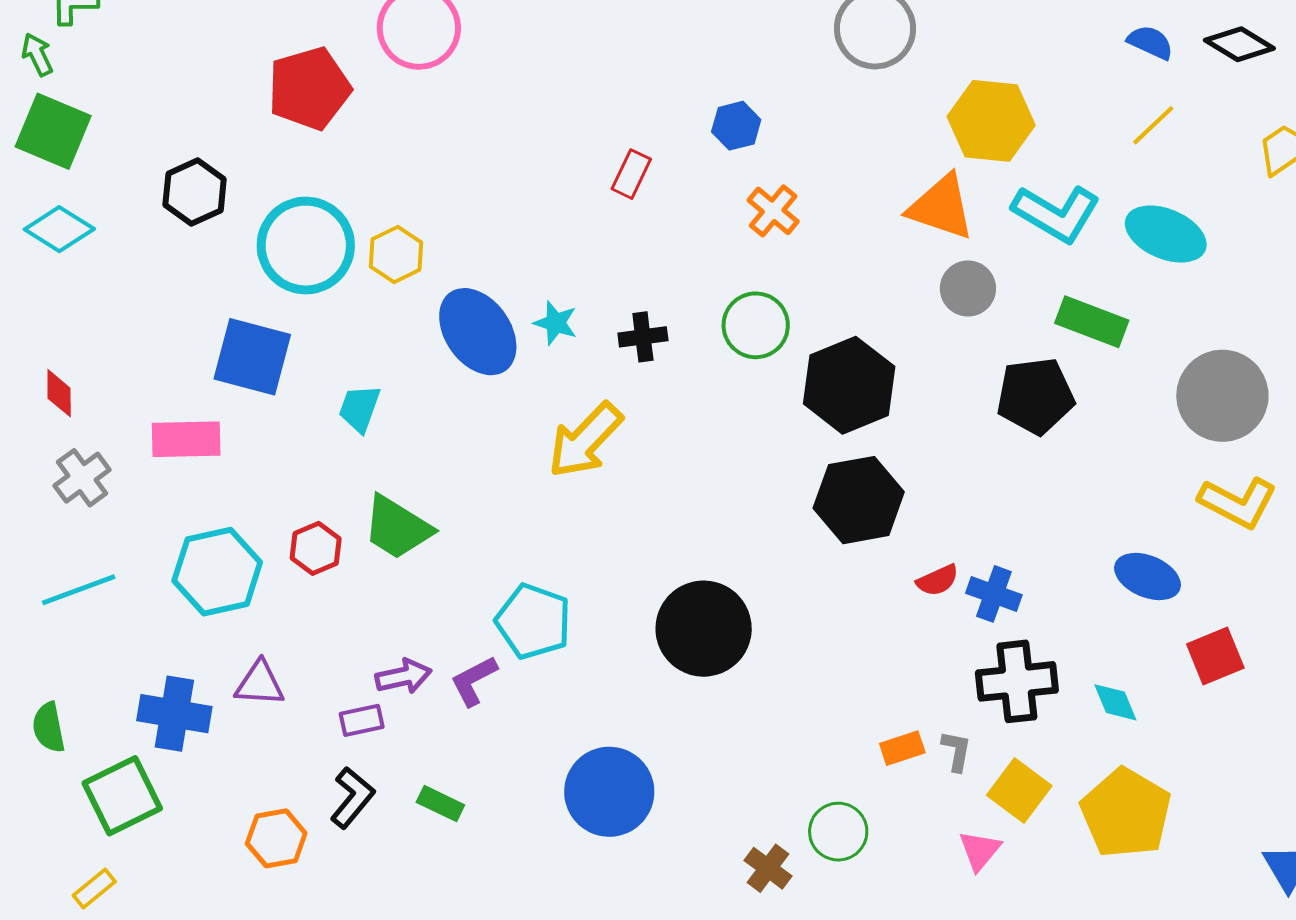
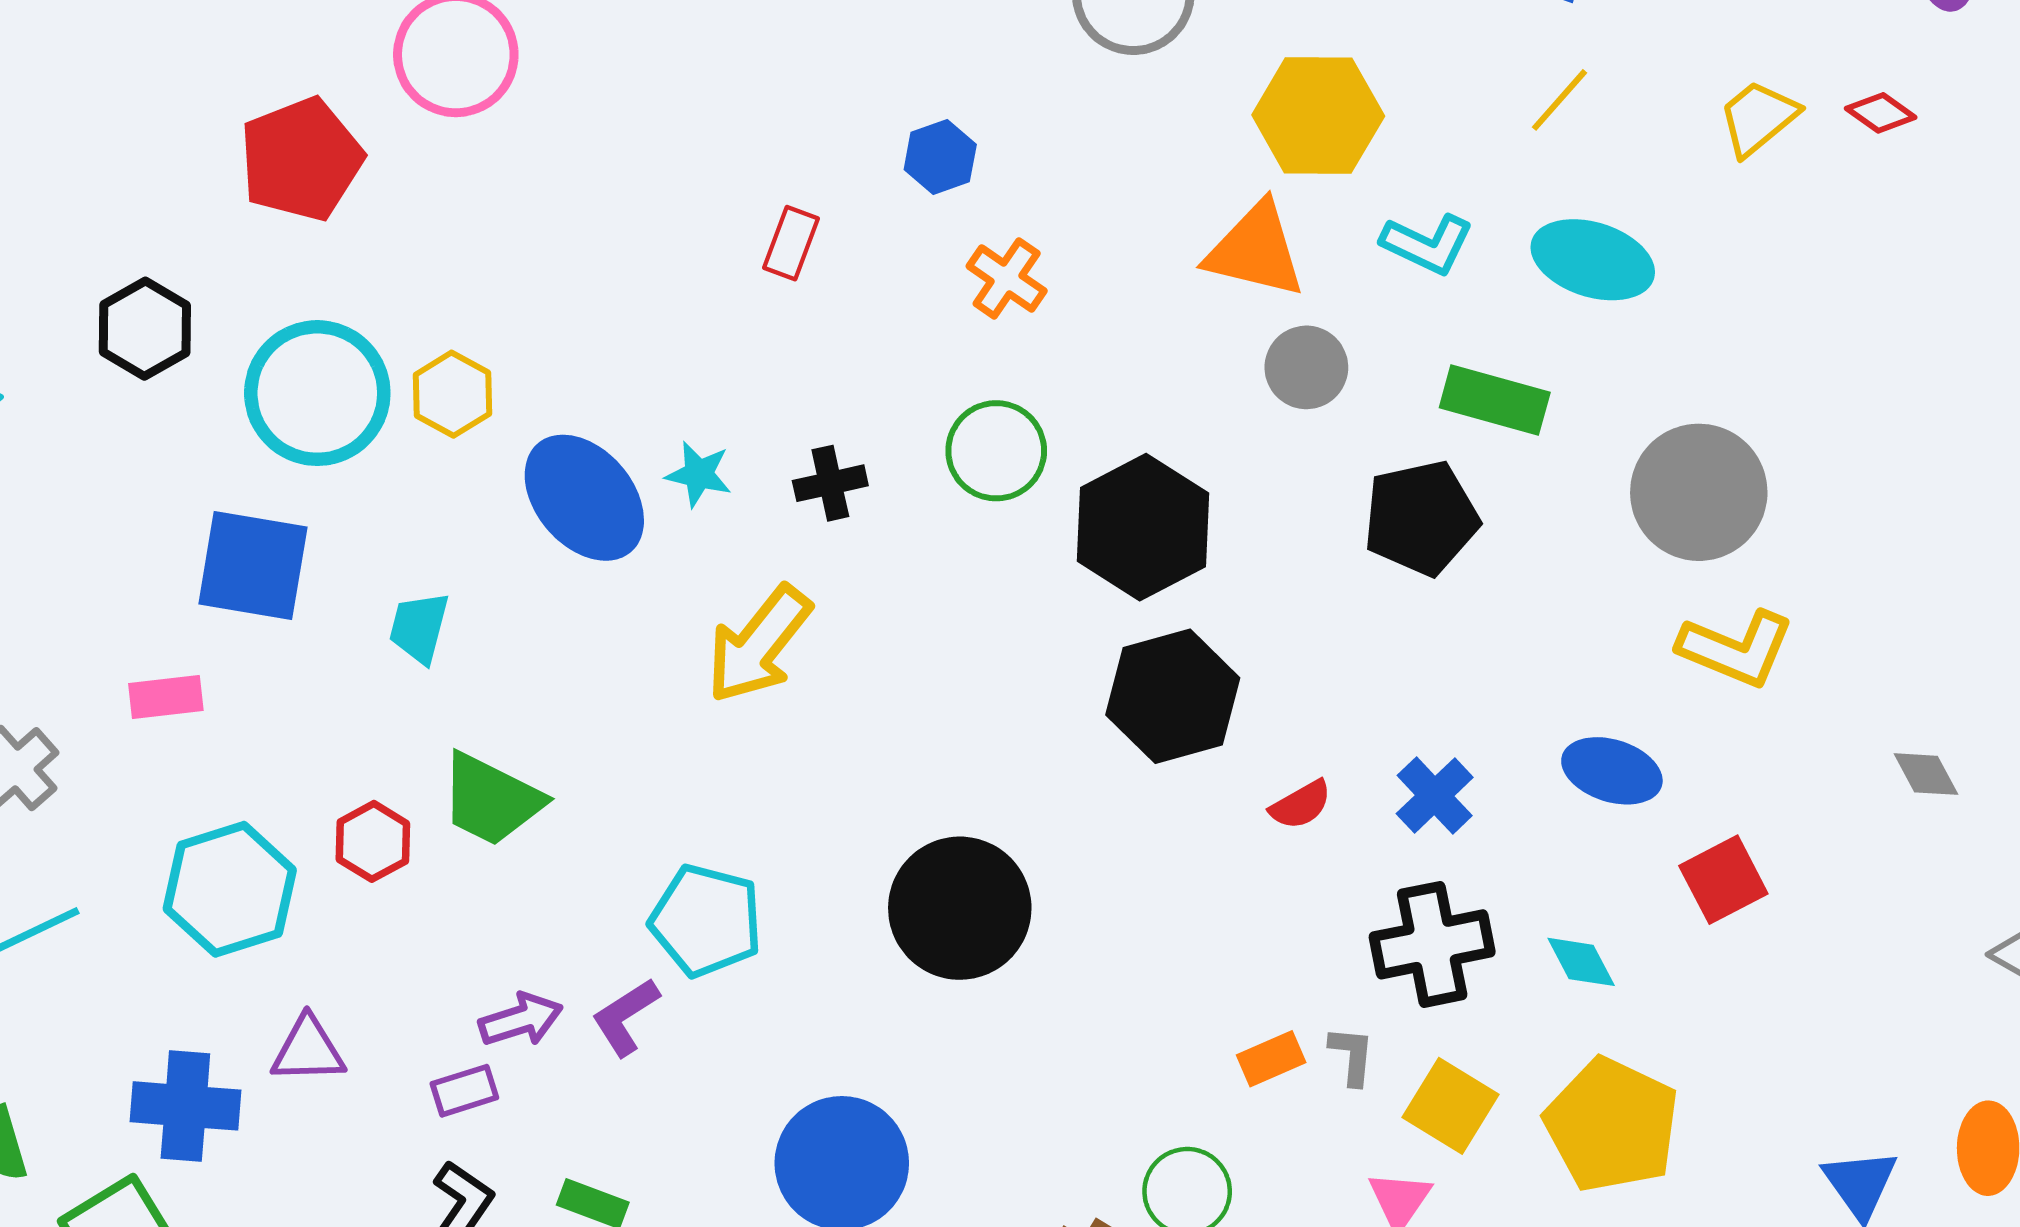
cyan L-shape: (1056, 213) -> (1427, 244), size x0.7
pink rectangle: (186, 439) -> (166, 697), size x0.7
blue cross: (994, 594) -> (1435, 796), moved, turned 32

